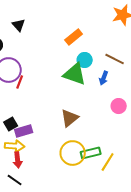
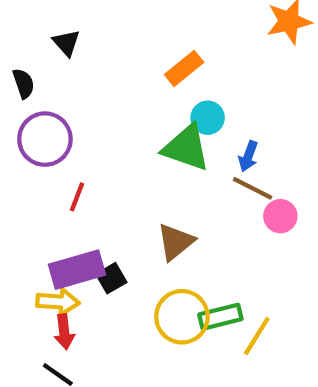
brown line: (115, 59) -> (253, 188), moved
red line: (20, 82) -> (77, 197), moved
black square: (11, 124) -> (111, 278), moved
purple rectangle: (24, 131) -> (77, 270), size x1.4

